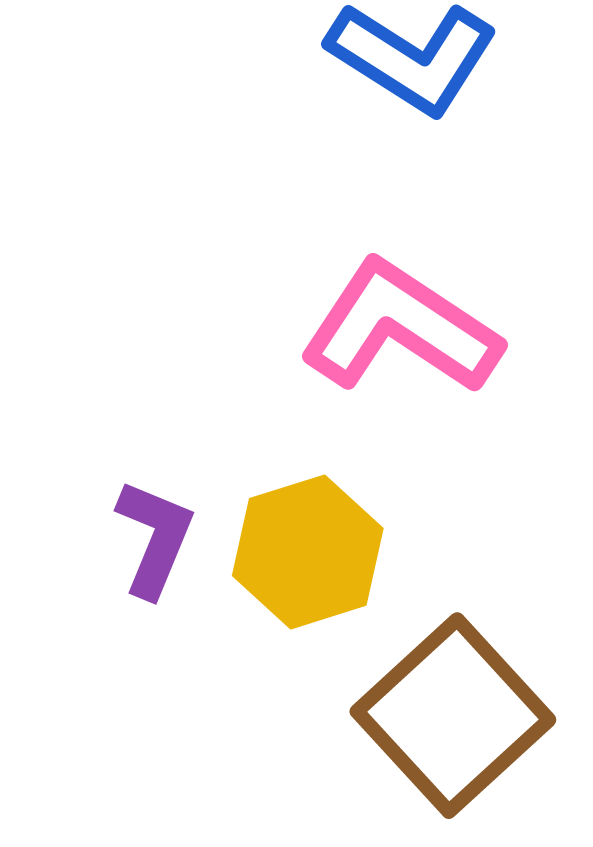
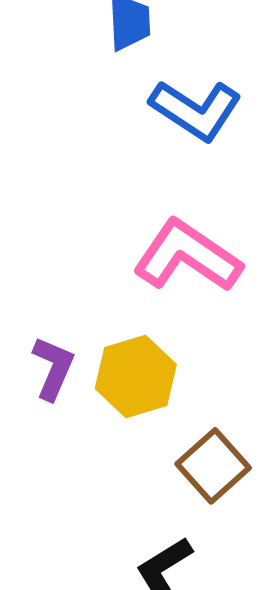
brown square: (453, 716) -> (213, 466), size x0.7

